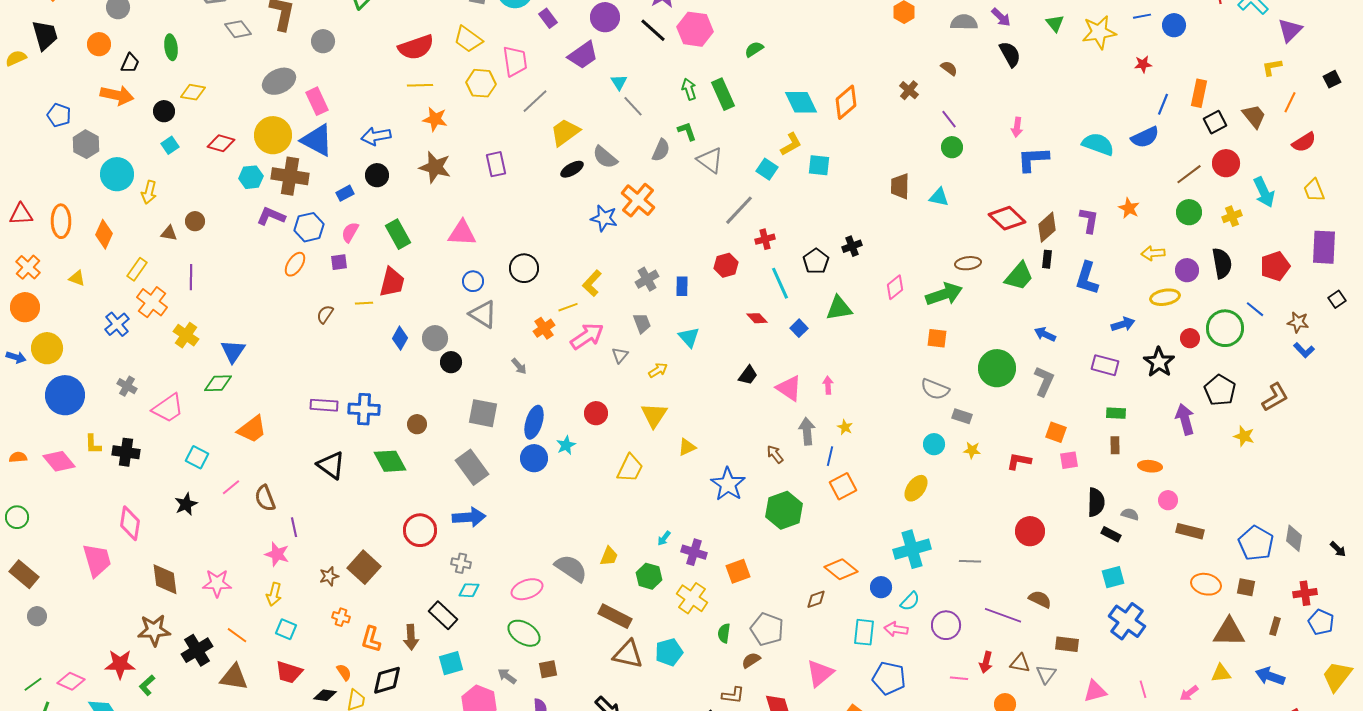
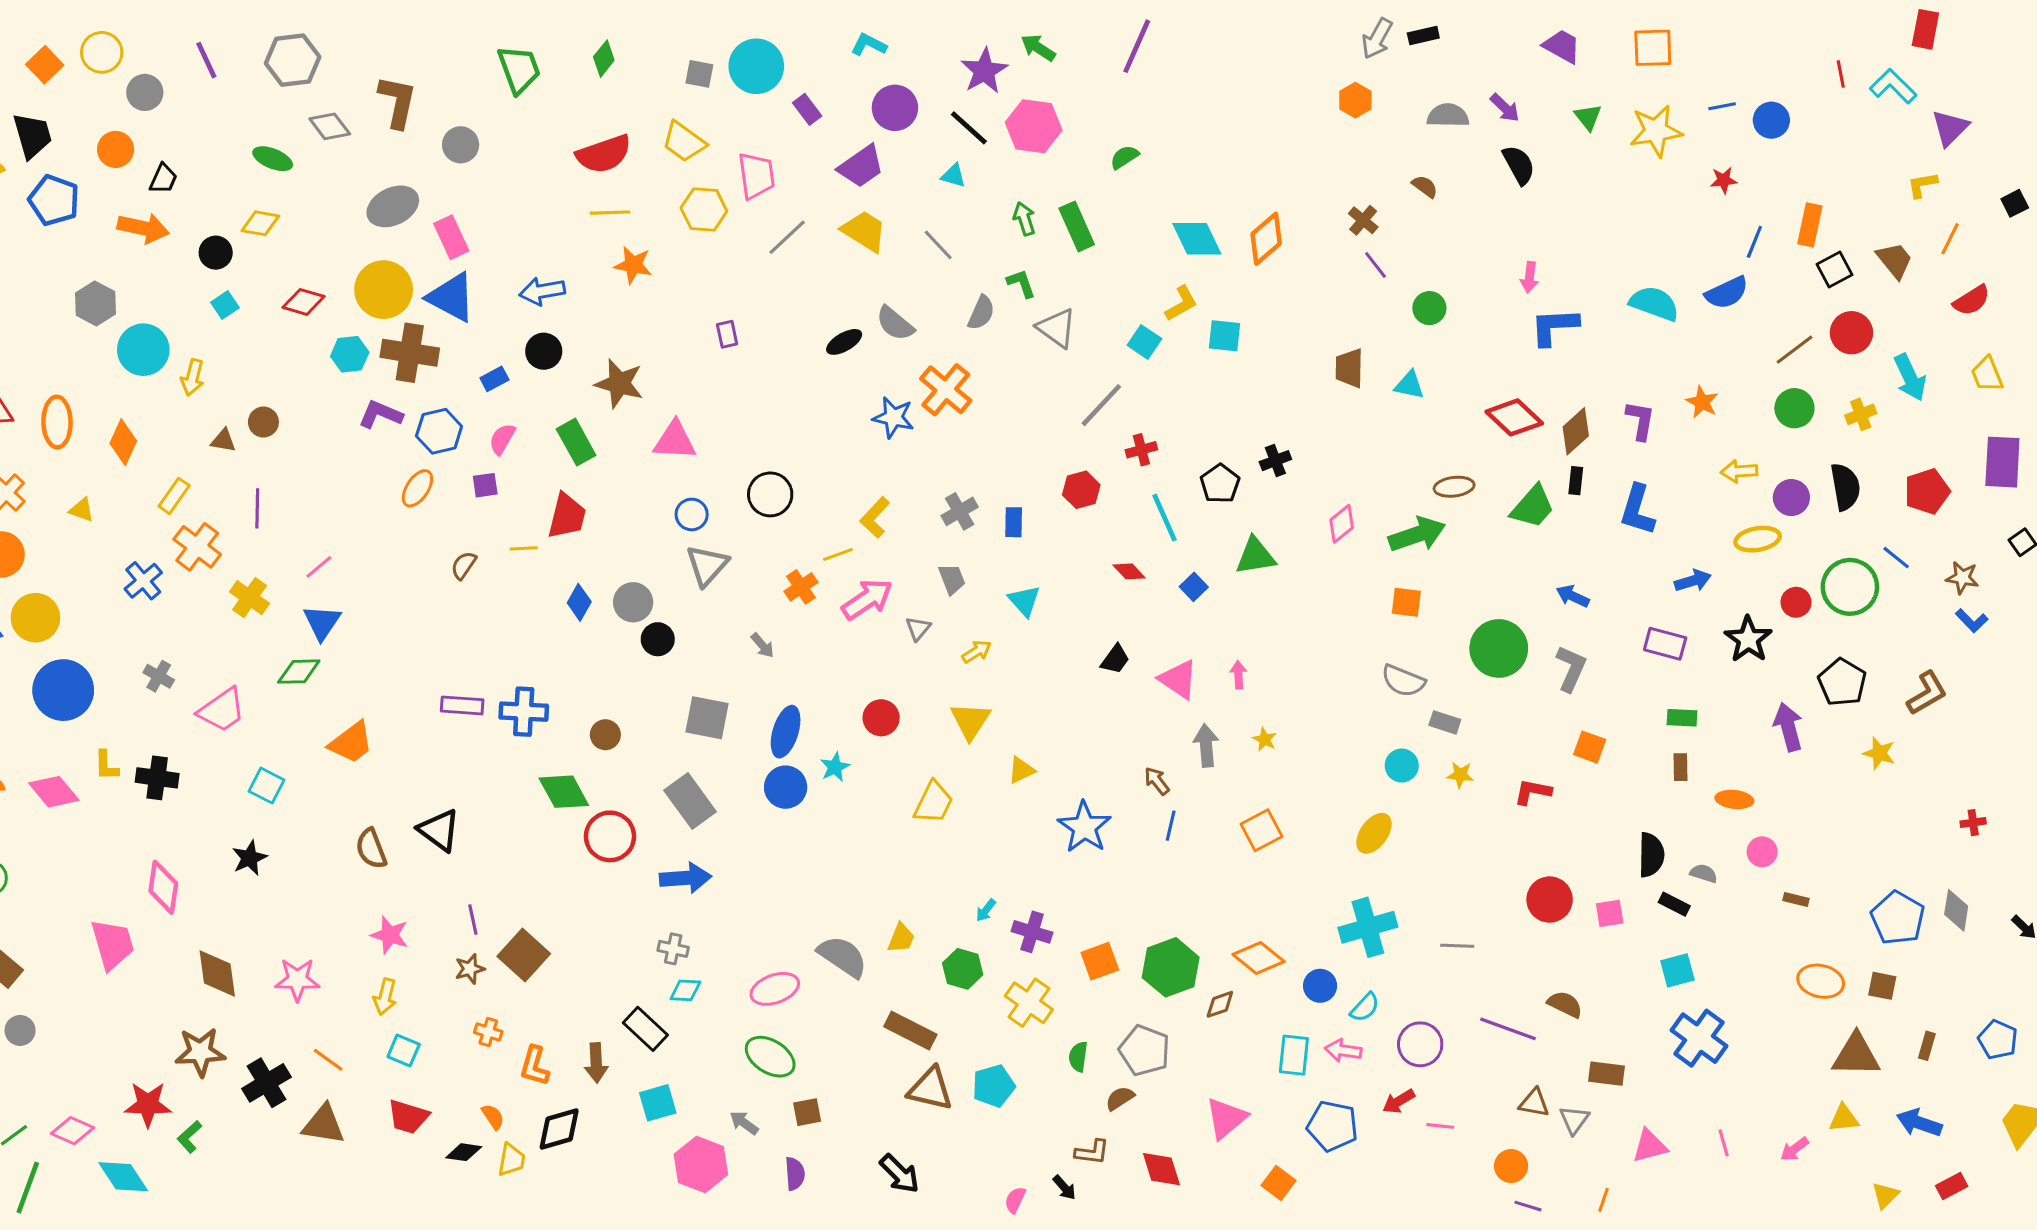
green ellipse: (171, 47) -> (273, 159), moved, turned -60
cyan triangle: (619, 82) -> (953, 176), moved, turned -42
blue pentagon: (59, 115) -> (54, 200), moved, size x1.4
purple line: (949, 119) -> (1376, 265), moved
yellow trapezoid: (565, 132) -> (864, 231), moved, turned 68
purple rectangle: (496, 164) -> (727, 334), size x0.7
brown star: (435, 167) -> (619, 384), moved
gray triangle: (483, 314) -> (707, 565), turned 40
blue line: (830, 456) -> (1171, 826), moved
pink square: (1069, 460) -> (1610, 913), moved
black triangle: (331, 465) -> (439, 830), moved
pink line: (231, 487) -> (319, 567), moved
green hexagon: (784, 510) -> (1171, 967), moved
purple line: (294, 527) -> (473, 920), moved
red circle: (420, 530) -> (610, 836), moved
brown rectangle: (1190, 531) -> (1796, 900), size x0.6
red cross: (1305, 593) -> (1973, 823), moved, size x0.7
red arrow: (986, 662) -> (1399, 1101), moved, turned 45

